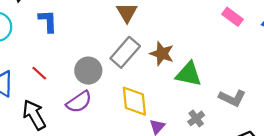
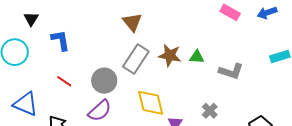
red line: (39, 73) -> (64, 81), moved
green triangle: (189, 74) -> (197, 57), moved, size x0.6
gray L-shape: (232, 98) -> (231, 71), moved

